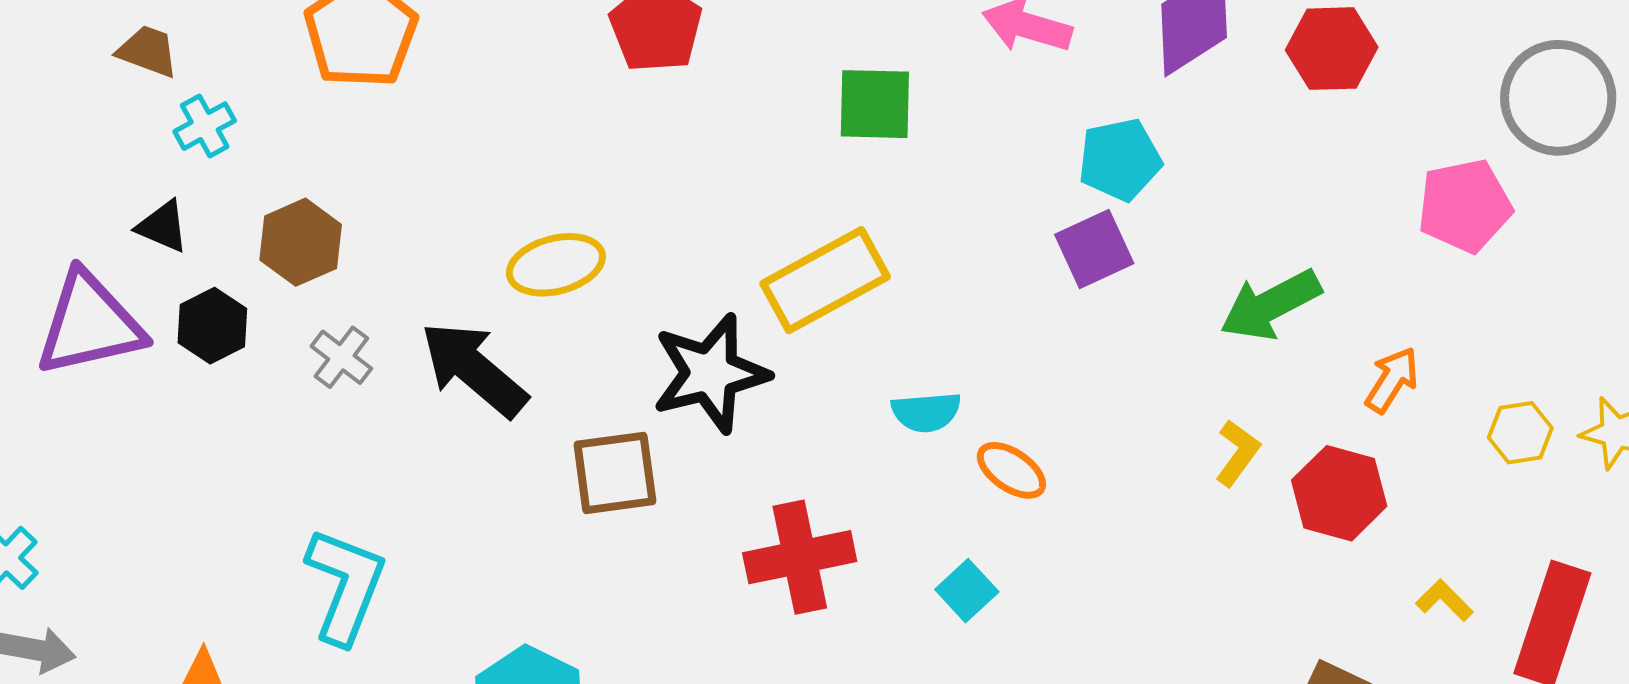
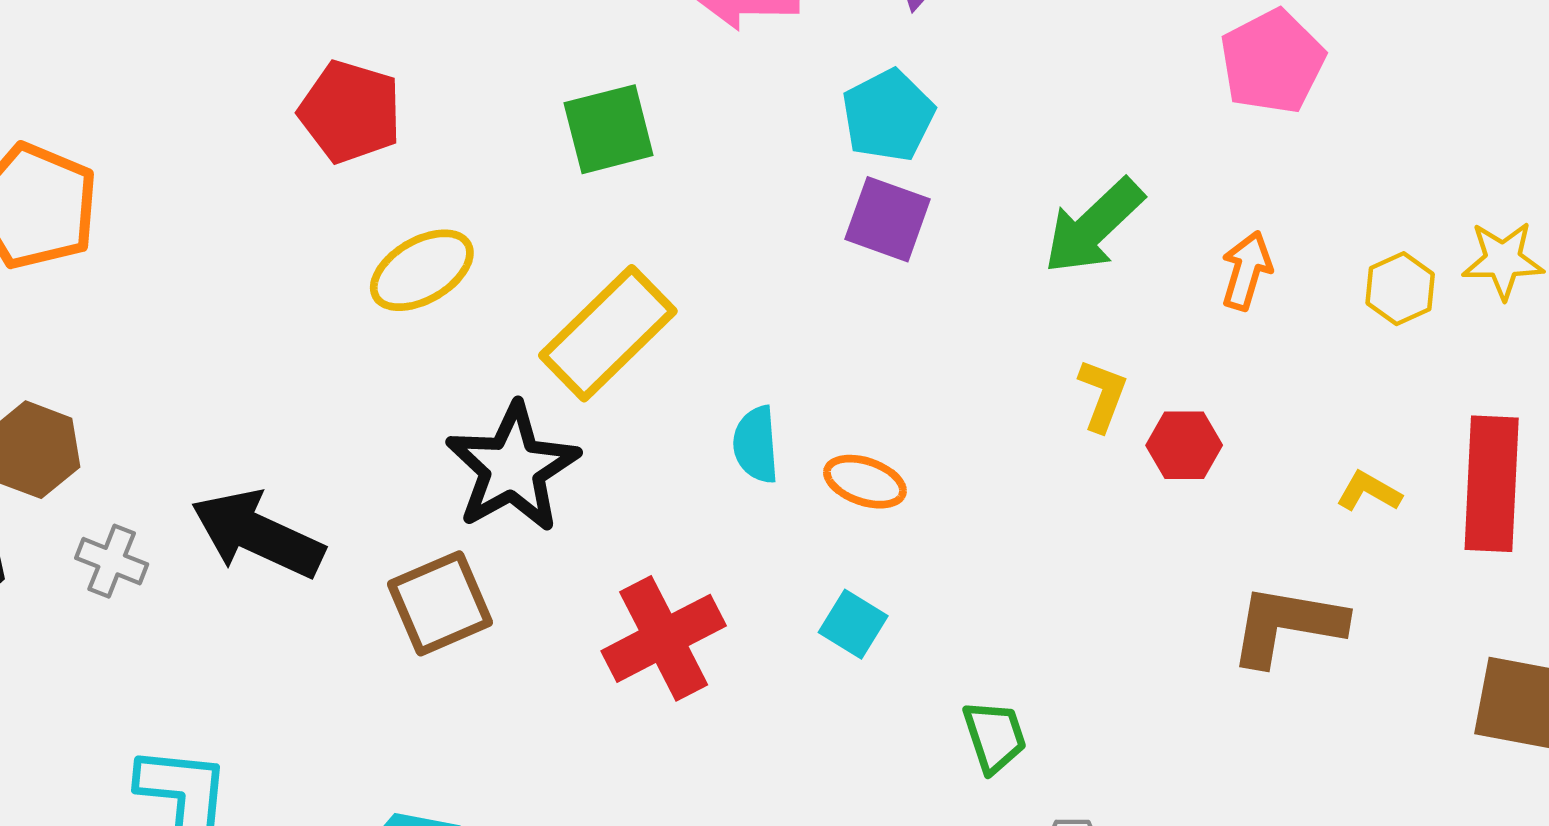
purple square: (1094, 249) -> (888, 219), turned -30
yellow ellipse: (556, 265) -> (422, 270), moved
cyan semicircle: (926, 412) -> (756, 445), turned 106
red hexagon: (1339, 493) -> (1184, 445), moved, size x0.7

